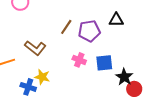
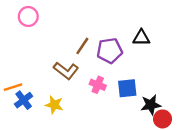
brown L-shape: (35, 48) -> (66, 71), moved
black star: (124, 77) -> (151, 105), turned 30
blue cross: (28, 87) -> (24, 100), moved, turned 35

